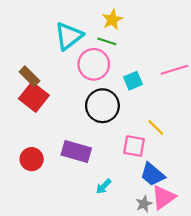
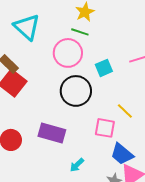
cyan triangle: (69, 36) -> (27, 27), moved, turned -40

